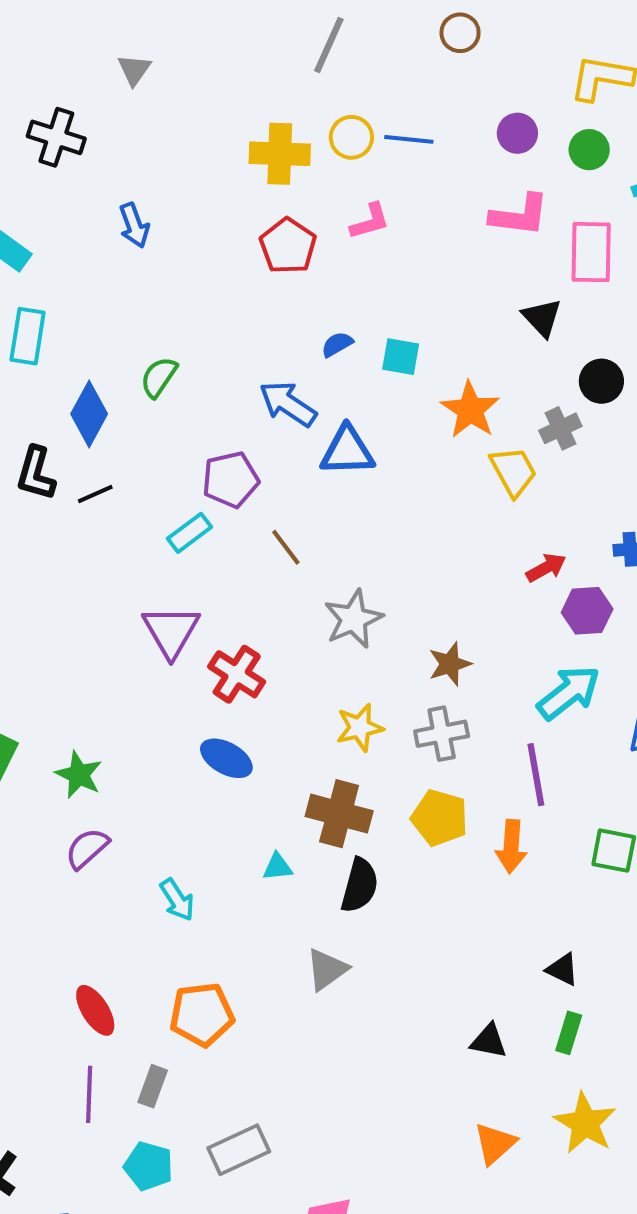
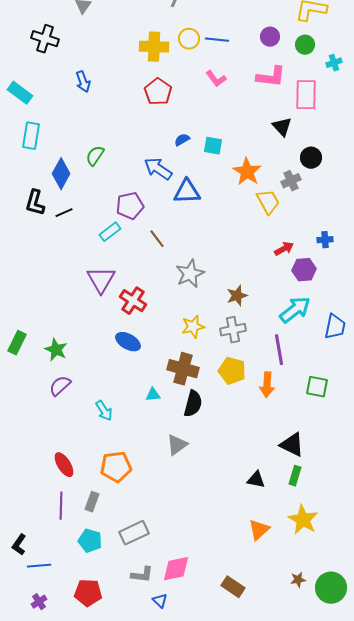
pink L-shape: (370, 221) -> (216, 79), moved, turned 70
black triangle: (563, 969) -> (292, 445), size x1.5

